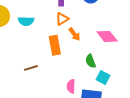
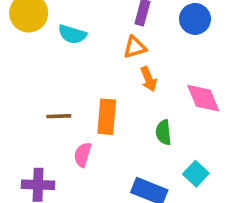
orange rectangle: (55, 45) -> (107, 117), moved
cyan square: (103, 78) -> (196, 174), moved
pink semicircle: (71, 86) -> (83, 155), moved

